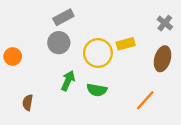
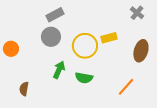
gray cross: (165, 23) -> (137, 13), moved

